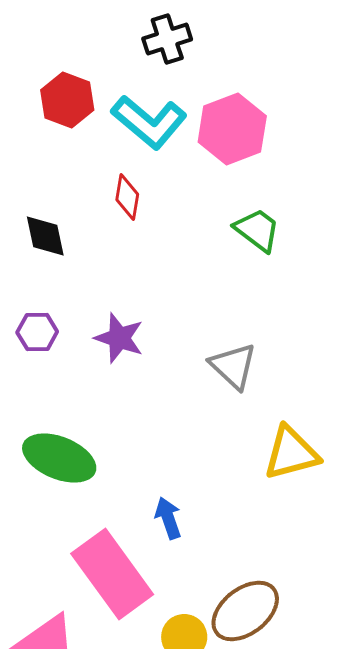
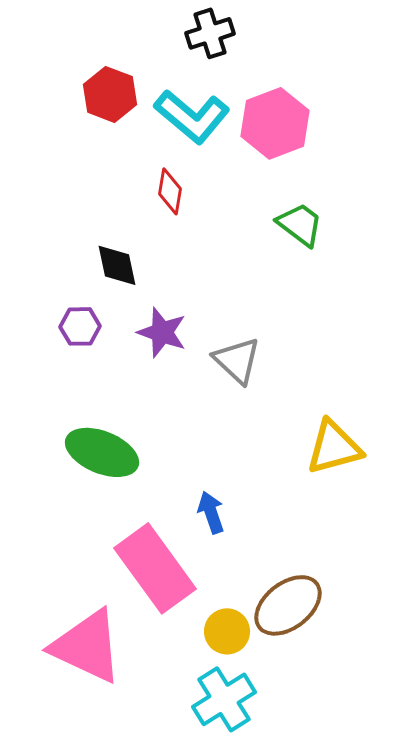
black diamond: (45, 236) -> (117, 265), moved
gray triangle: (233, 366) -> (237, 360), moved

